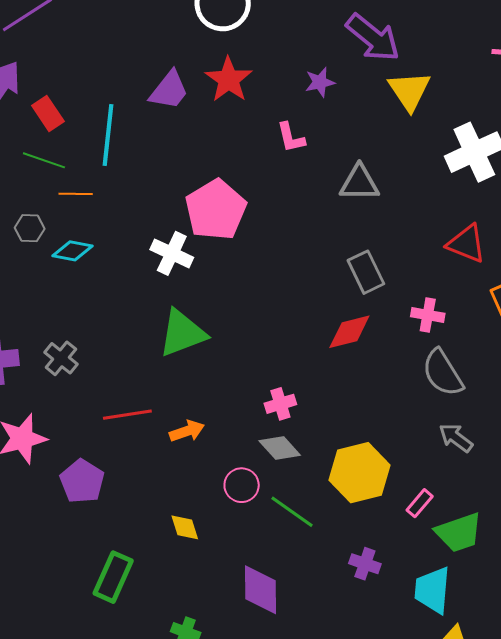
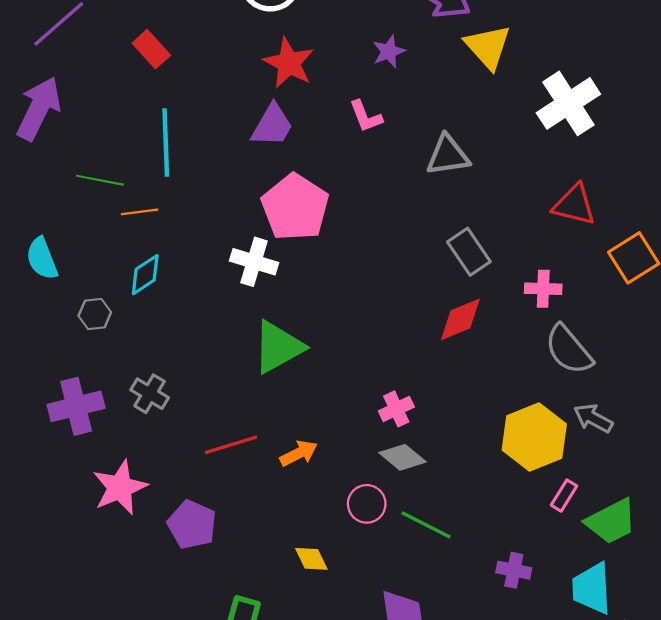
purple trapezoid: (169, 90) -> (272, 125), moved
red rectangle: (48, 113) -> (151, 49), moved
gray hexagon: (30, 228) -> (95, 314), moved
cyan diamond: (72, 251) -> (145, 275), turned -36
yellow hexagon: (360, 473) -> (534, 437), moved

